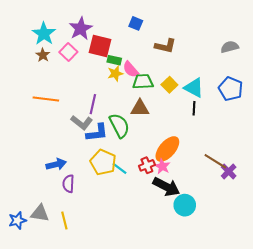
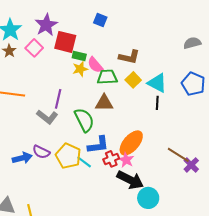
brown L-shape: (165, 46) -> (129, 57), moved
blue L-shape: (97, 133) -> (98, 145), moved
purple semicircle: (68, 184) -> (41, 152), moved, turned -66

